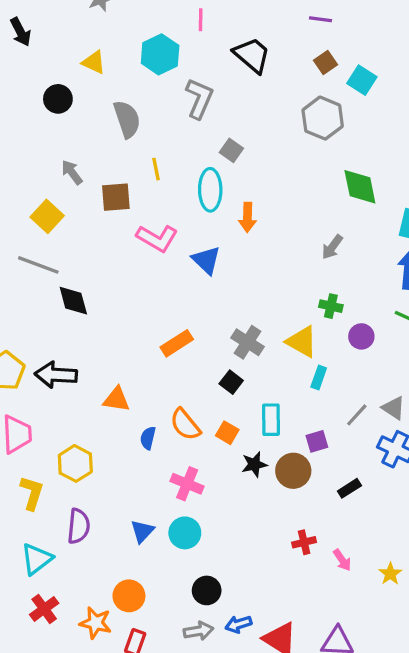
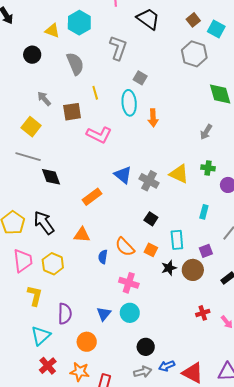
cyan hexagon: (160, 54) -> (79, 23), moved
blue triangle: (206, 260) -> (123, 175), moved
gray cross: (247, 342) -> (149, 181), moved
yellow triangle: (302, 342) -> (179, 174), moved
orange rectangle: (177, 343) -> (92, 197), moved
black arrow: (56, 375) -> (44, 223), turned 55
yellow hexagon: (75, 463) -> (53, 264), moved
orange circle: (129, 596) -> (87, 342), moved

